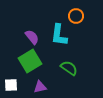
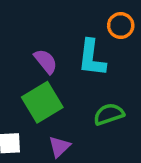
green semicircle: (69, 68) -> (109, 114), turned -54
purple triangle: (40, 87) -> (59, 147), turned -32

